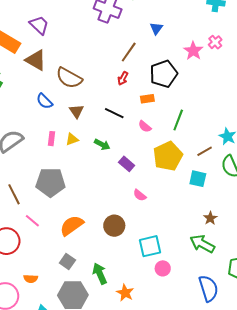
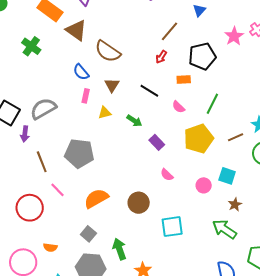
pink rectangle: (52, 139) -> (86, 96), moved
cyan square: (198, 179) -> (227, 176), moved
pink circle: (163, 268) -> (204, 185), moved

